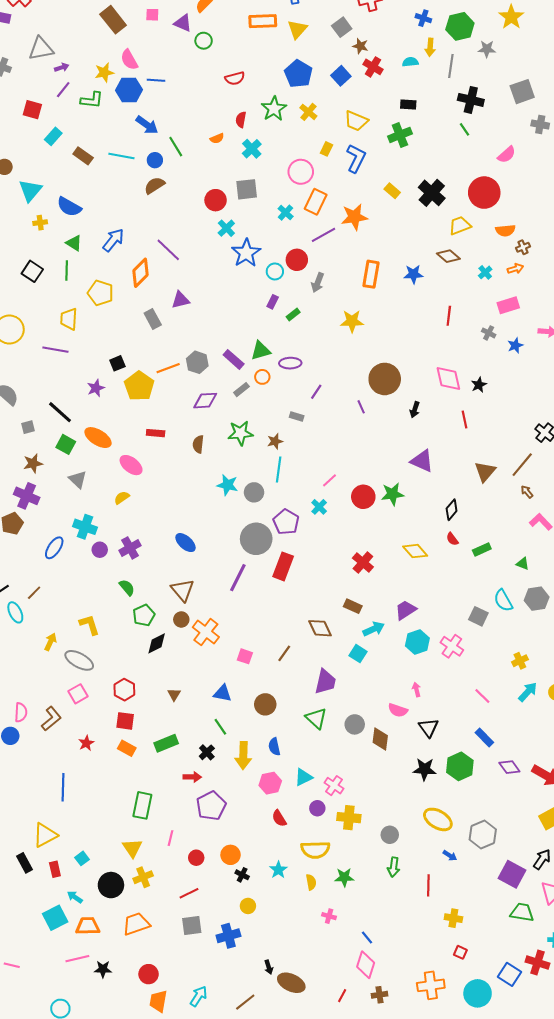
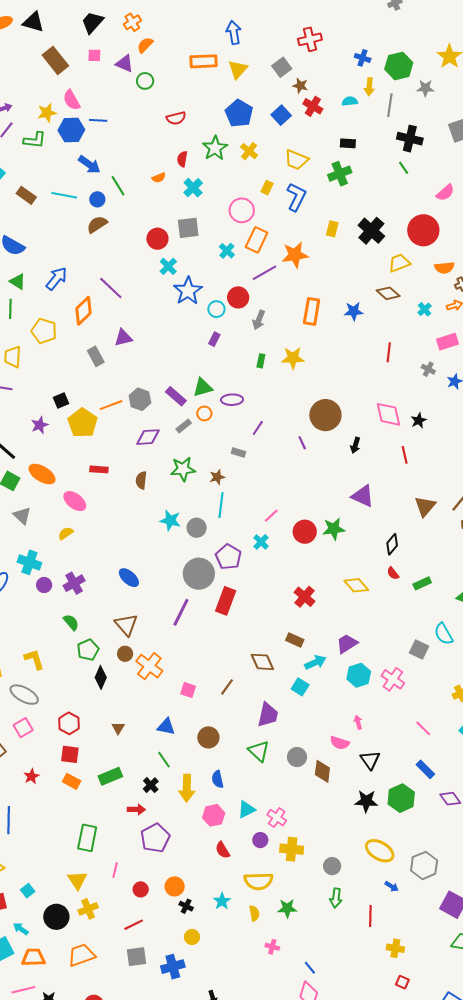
yellow rectangle: (392, 191) -> (332, 229), turned 63
green rectangle: (293, 314) -> (261, 361), moved, turned -40
black diamond: (157, 643) -> (101, 677), turned -40

